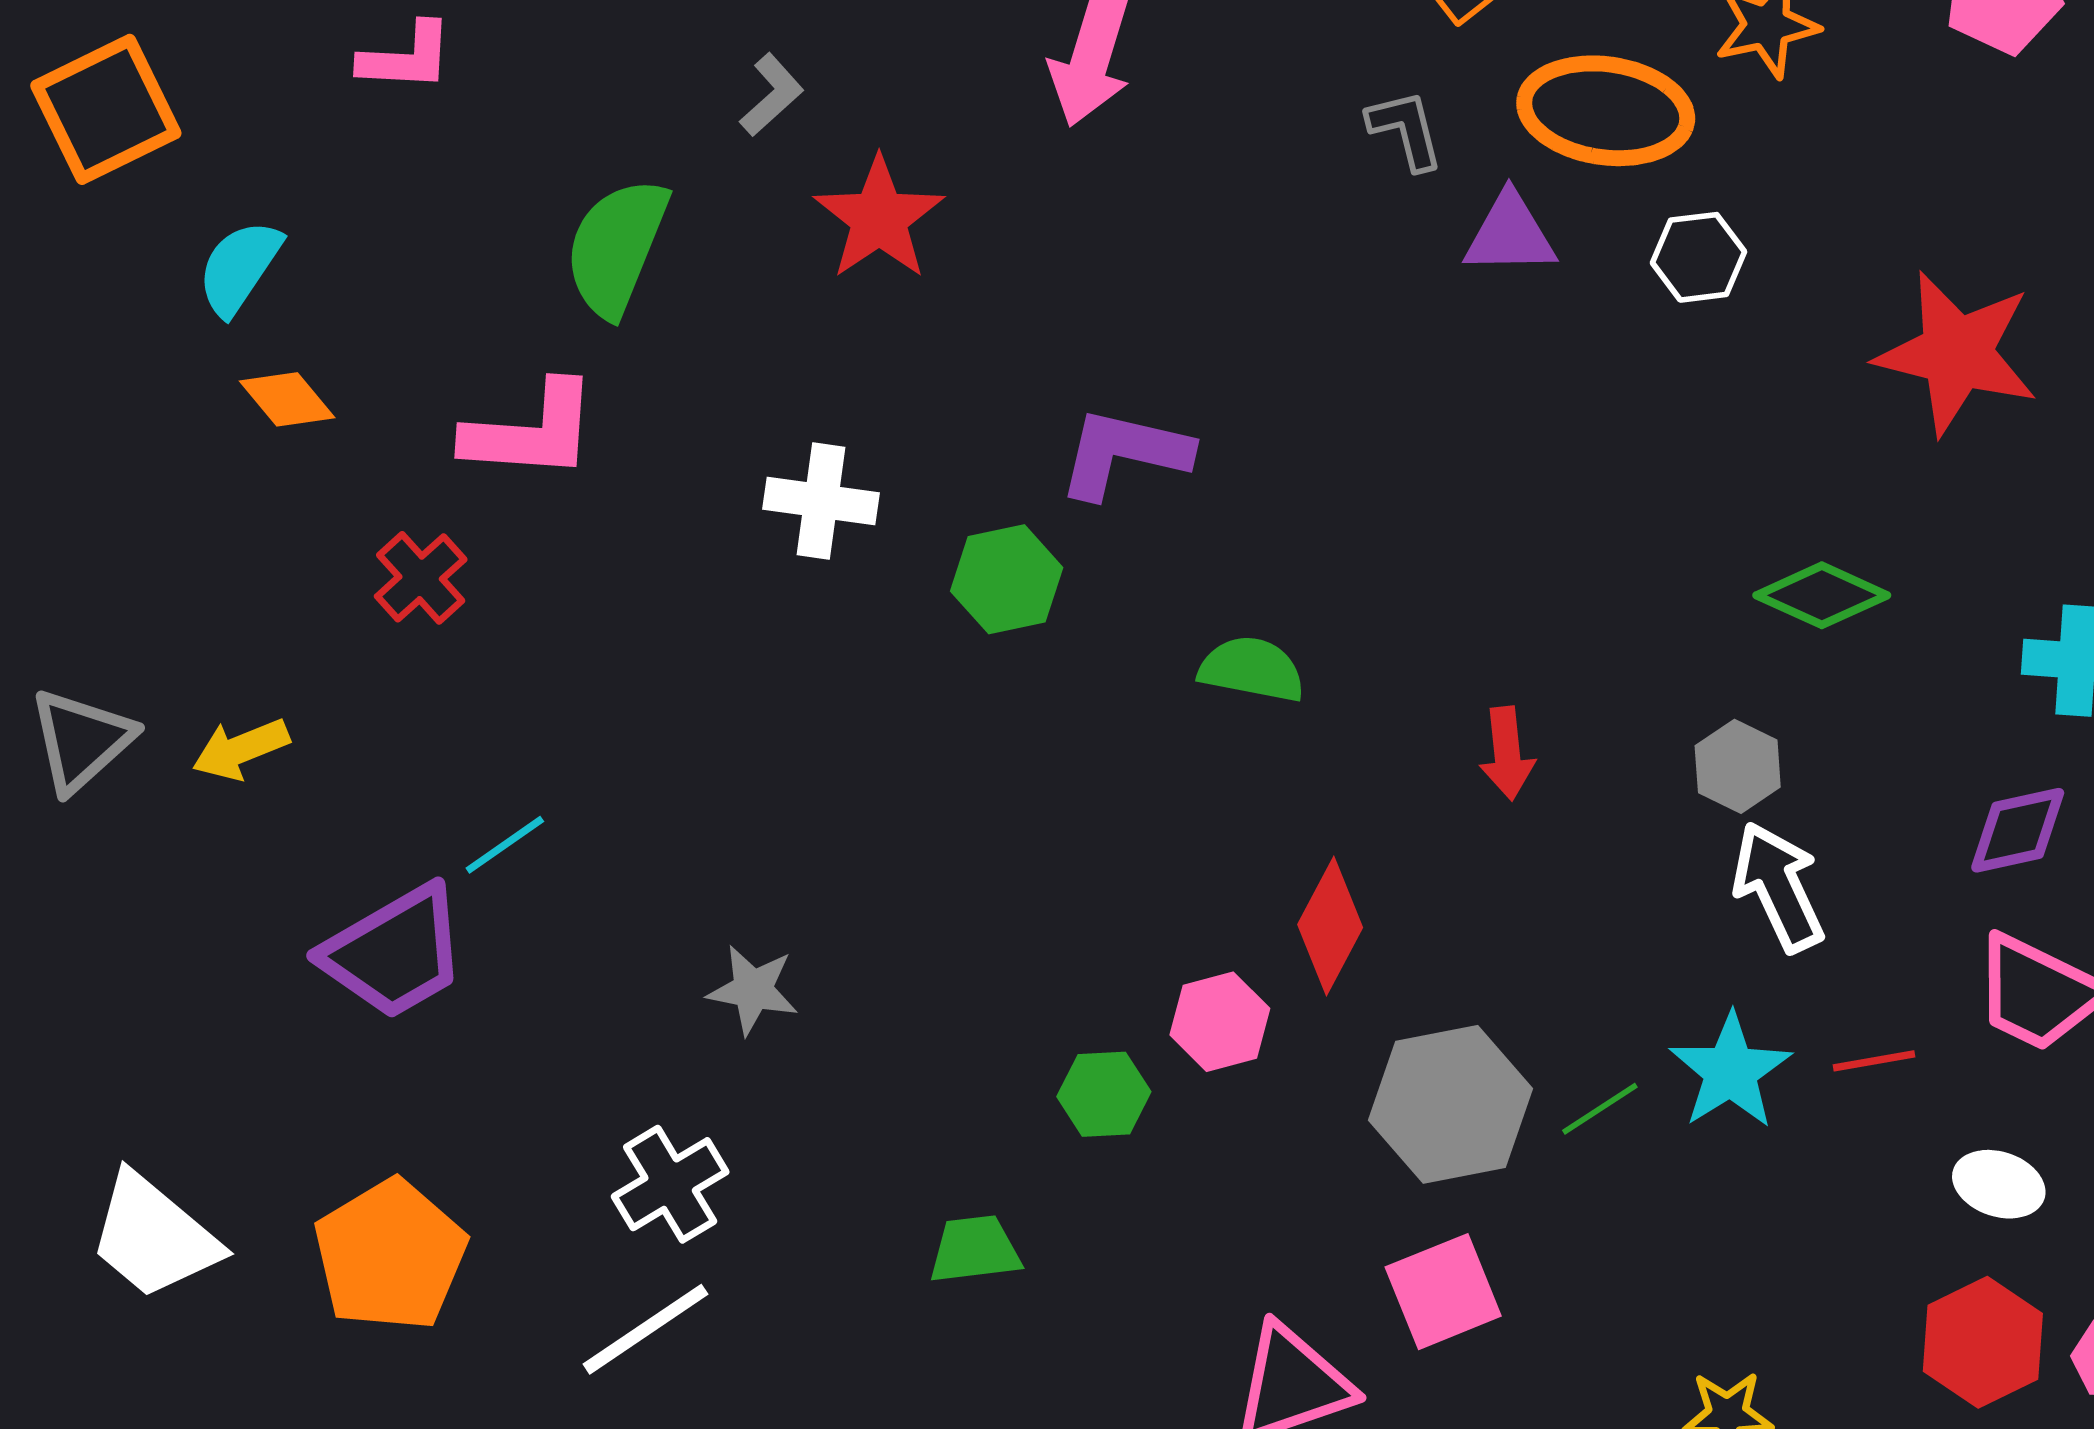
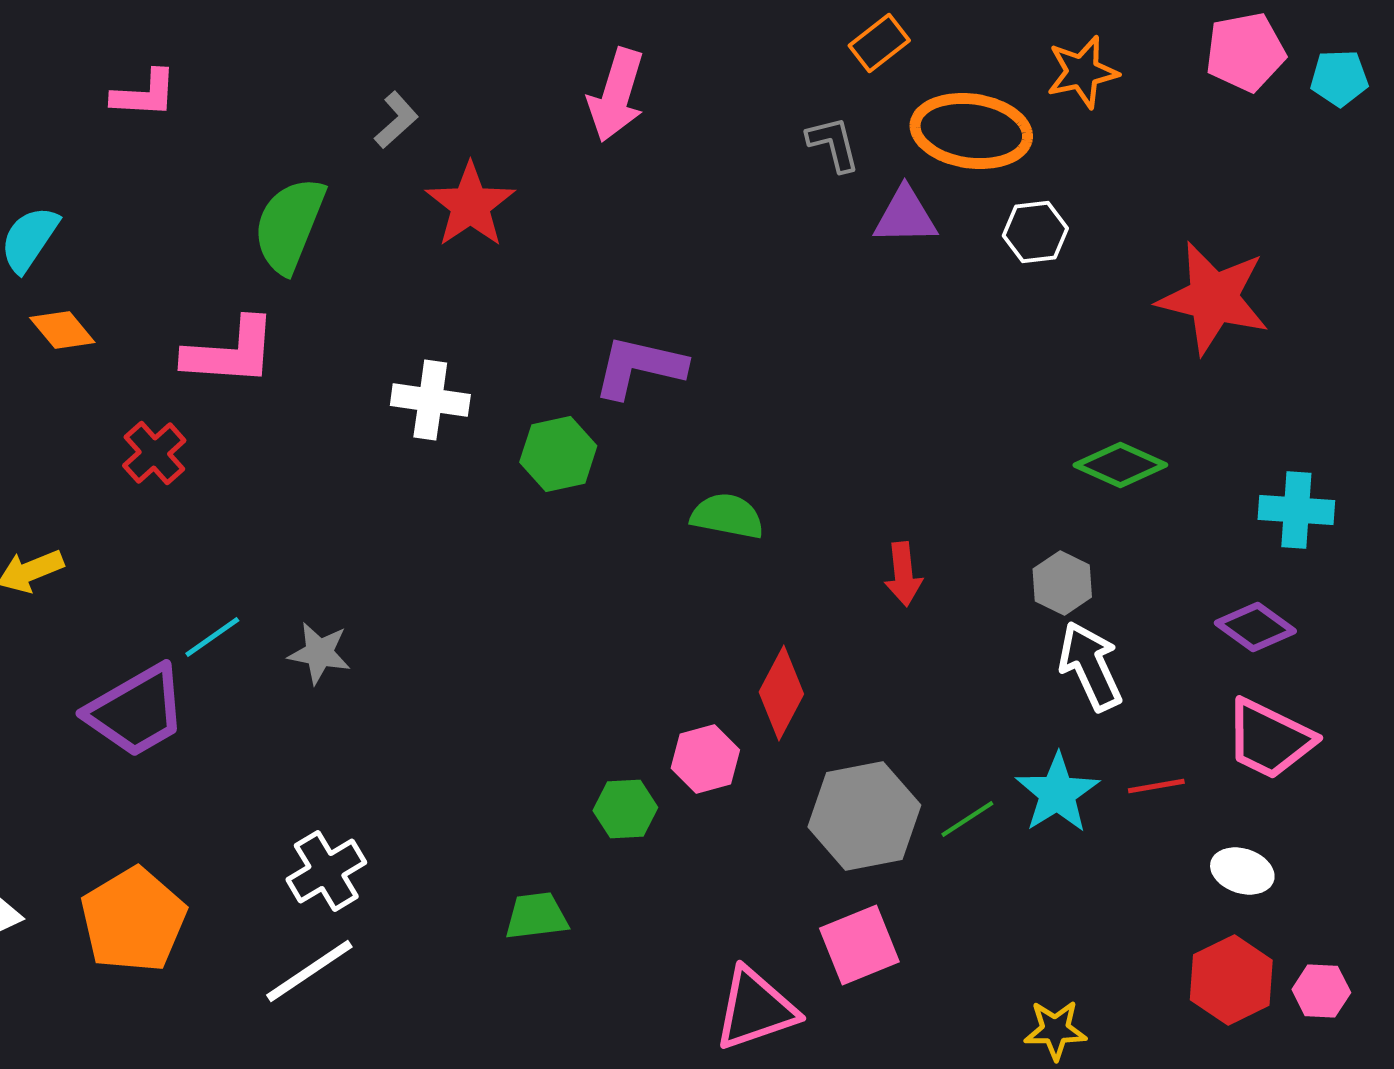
purple diamond: (2018, 830) -> (1255, 627), turned 48
gray star: (753, 990) -> (319, 653), moved

